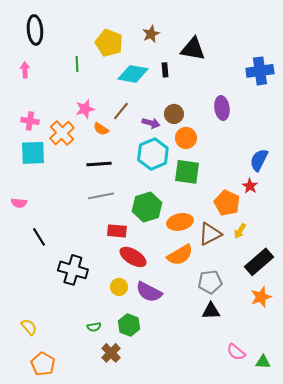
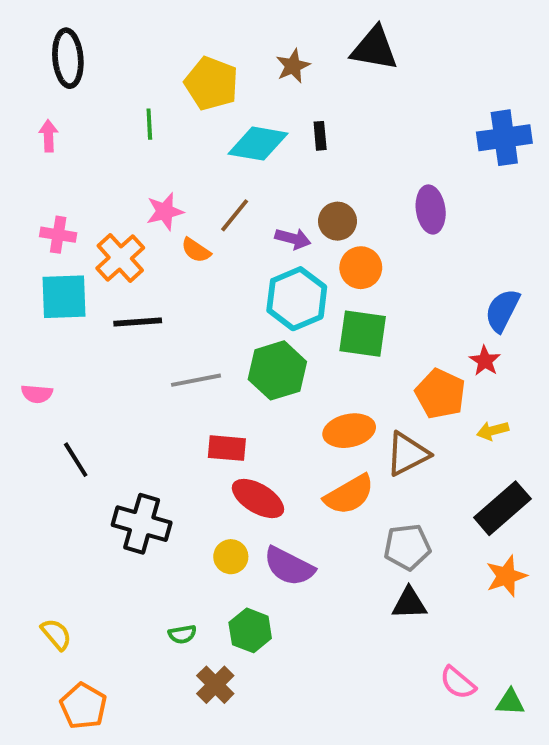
black triangle: (193, 49) -> (374, 48), moved
black line: (99, 164) -> (138, 322), moved
green hexagon: (147, 207) -> (277, 370), moved
yellow arrow: (240, 231) -> (493, 431), moved, turned 42

